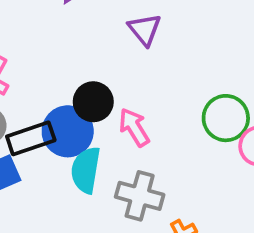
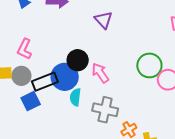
cyan semicircle: (86, 170) -> (75, 97), size x0.7

